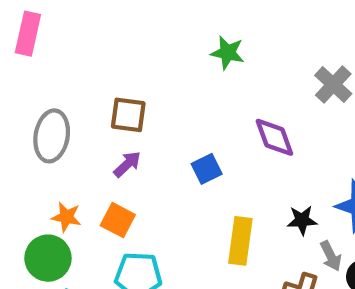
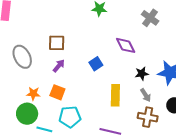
gray ellipse: (52, 136) -> (22, 57), turned -30
black star: (302, 220) -> (142, 74), moved
gray arrow: (331, 256) -> (146, 95), moved

